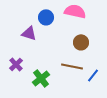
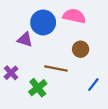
blue circle: (46, 17) -> (43, 22), size x1.5
brown line: (72, 66) -> (56, 68), moved

